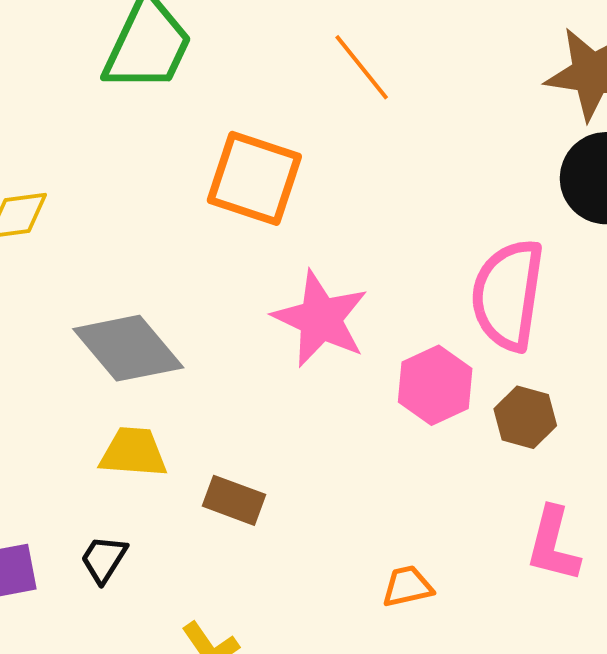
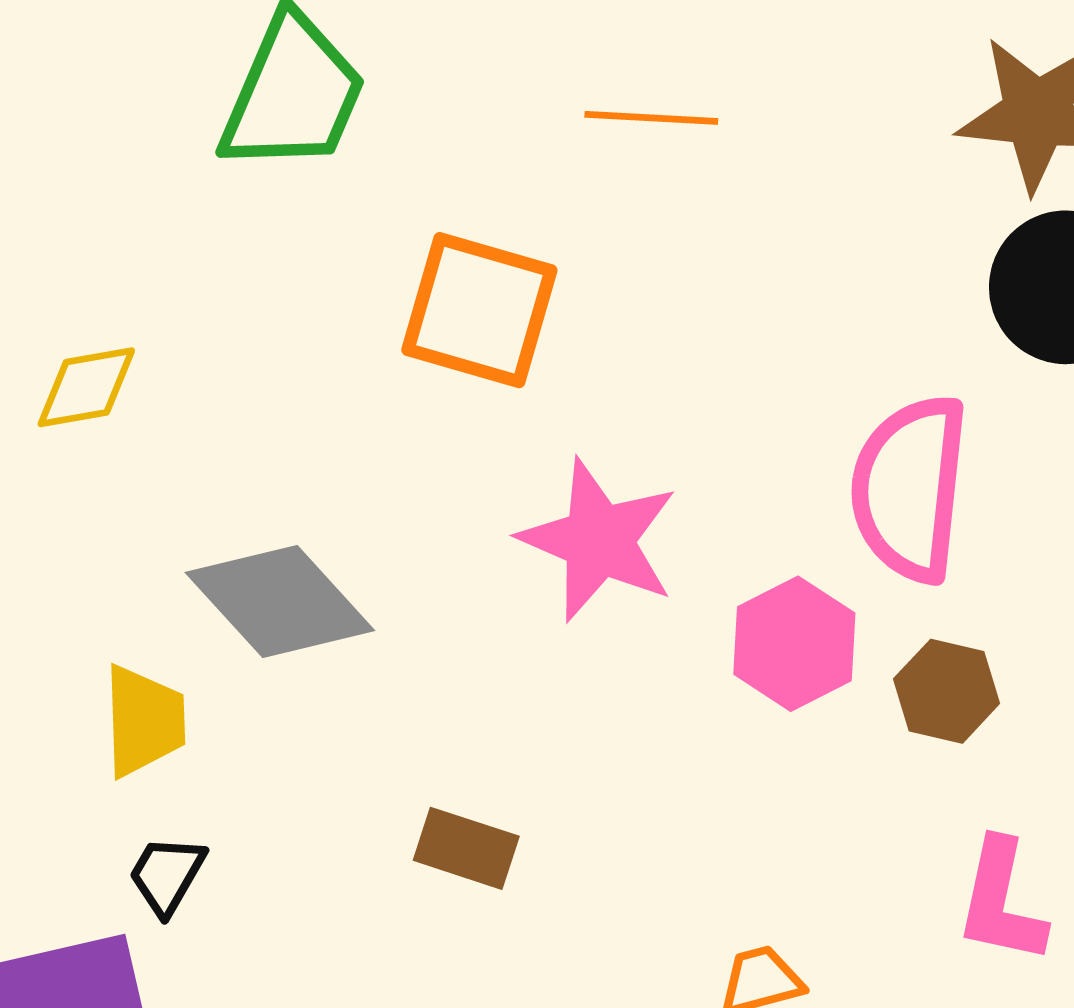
orange line: (362, 67) -> (651, 118), turned -46
yellow trapezoid: (133, 452) -> (144, 721), moved, turned 86
black trapezoid: (104, 559) -> (167, 875), moved

